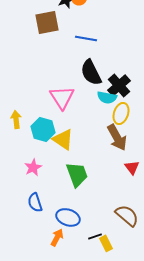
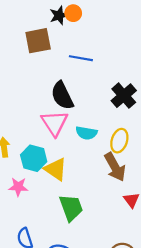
black semicircle: (91, 72) -> (62, 96), moved
black cross: (119, 85) -> (124, 96), moved
cyan semicircle: (107, 97) -> (86, 133), moved
pink star: (33, 167) -> (18, 187), moved, turned 30

